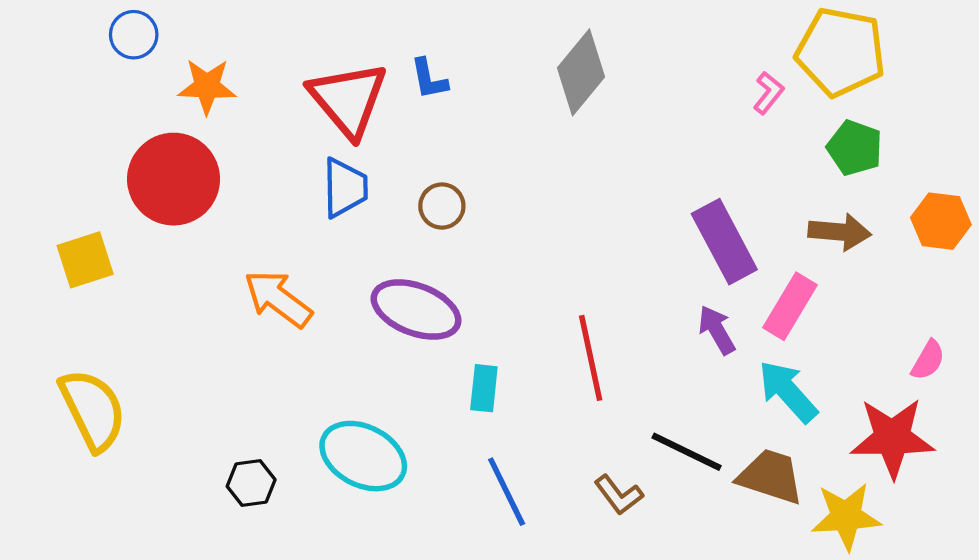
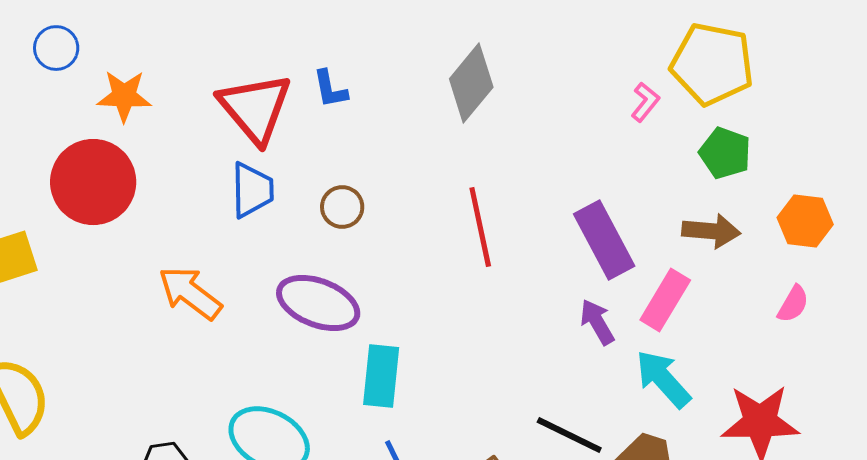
red line: (591, 358) -> (480, 227), moved
pink semicircle: (928, 360) -> (793, 304), moved
cyan rectangle: (484, 388) -> (381, 376), size x1.4

